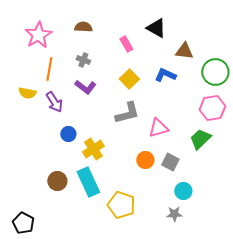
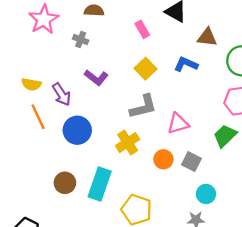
gray cross: (83, 60) -> (81, 40), moved
orange line: (49, 69) -> (38, 117), moved, turned -35
blue circle: (68, 134) -> (77, 130), size x1.6
yellow cross: (93, 149) -> (128, 143), moved
cyan rectangle: (88, 182) -> (100, 184), turned 44

